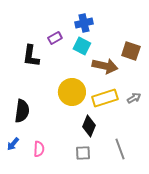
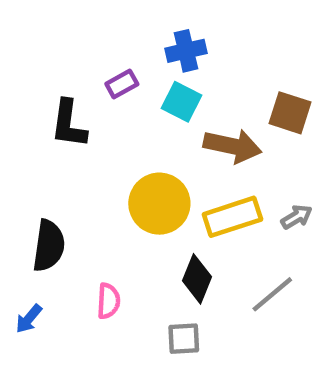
pink semicircle: (39, 149) -> (108, 301), moved
gray line: (120, 149) -> (272, 294), moved, turned 70

